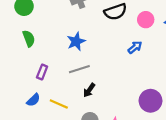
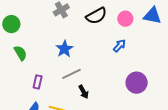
black arrow: (89, 90) -> (84, 92), turned -56
purple circle: (151, 101) -> (137, 83), moved

